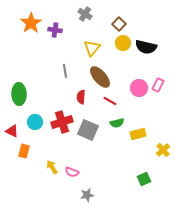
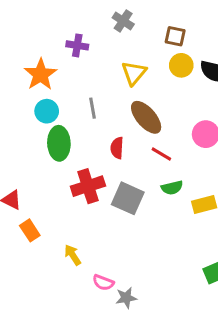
orange star: (31, 23) -> (41, 74), moved
brown square: (119, 24) -> (175, 36), turned -32
green ellipse: (19, 94) -> (59, 143), moved
cyan circle: (35, 122) -> (47, 111), moved
orange rectangle: (24, 151) -> (30, 230), turned -48
pink semicircle: (72, 172) -> (103, 282), moved

